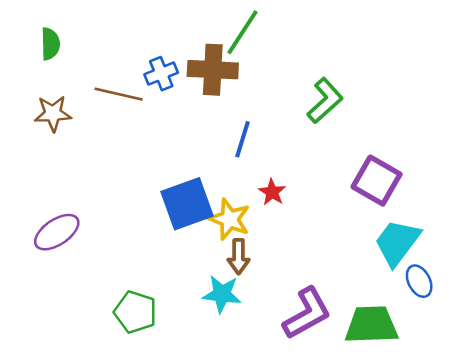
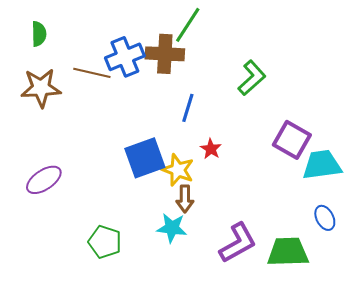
blue cross: (161, 74) -> (125, 57), size x1.5
brown star: (53, 113) -> (41, 88), size x1.4
cyan trapezoid: (397, 242) -> (322, 165), moved, turned 45

